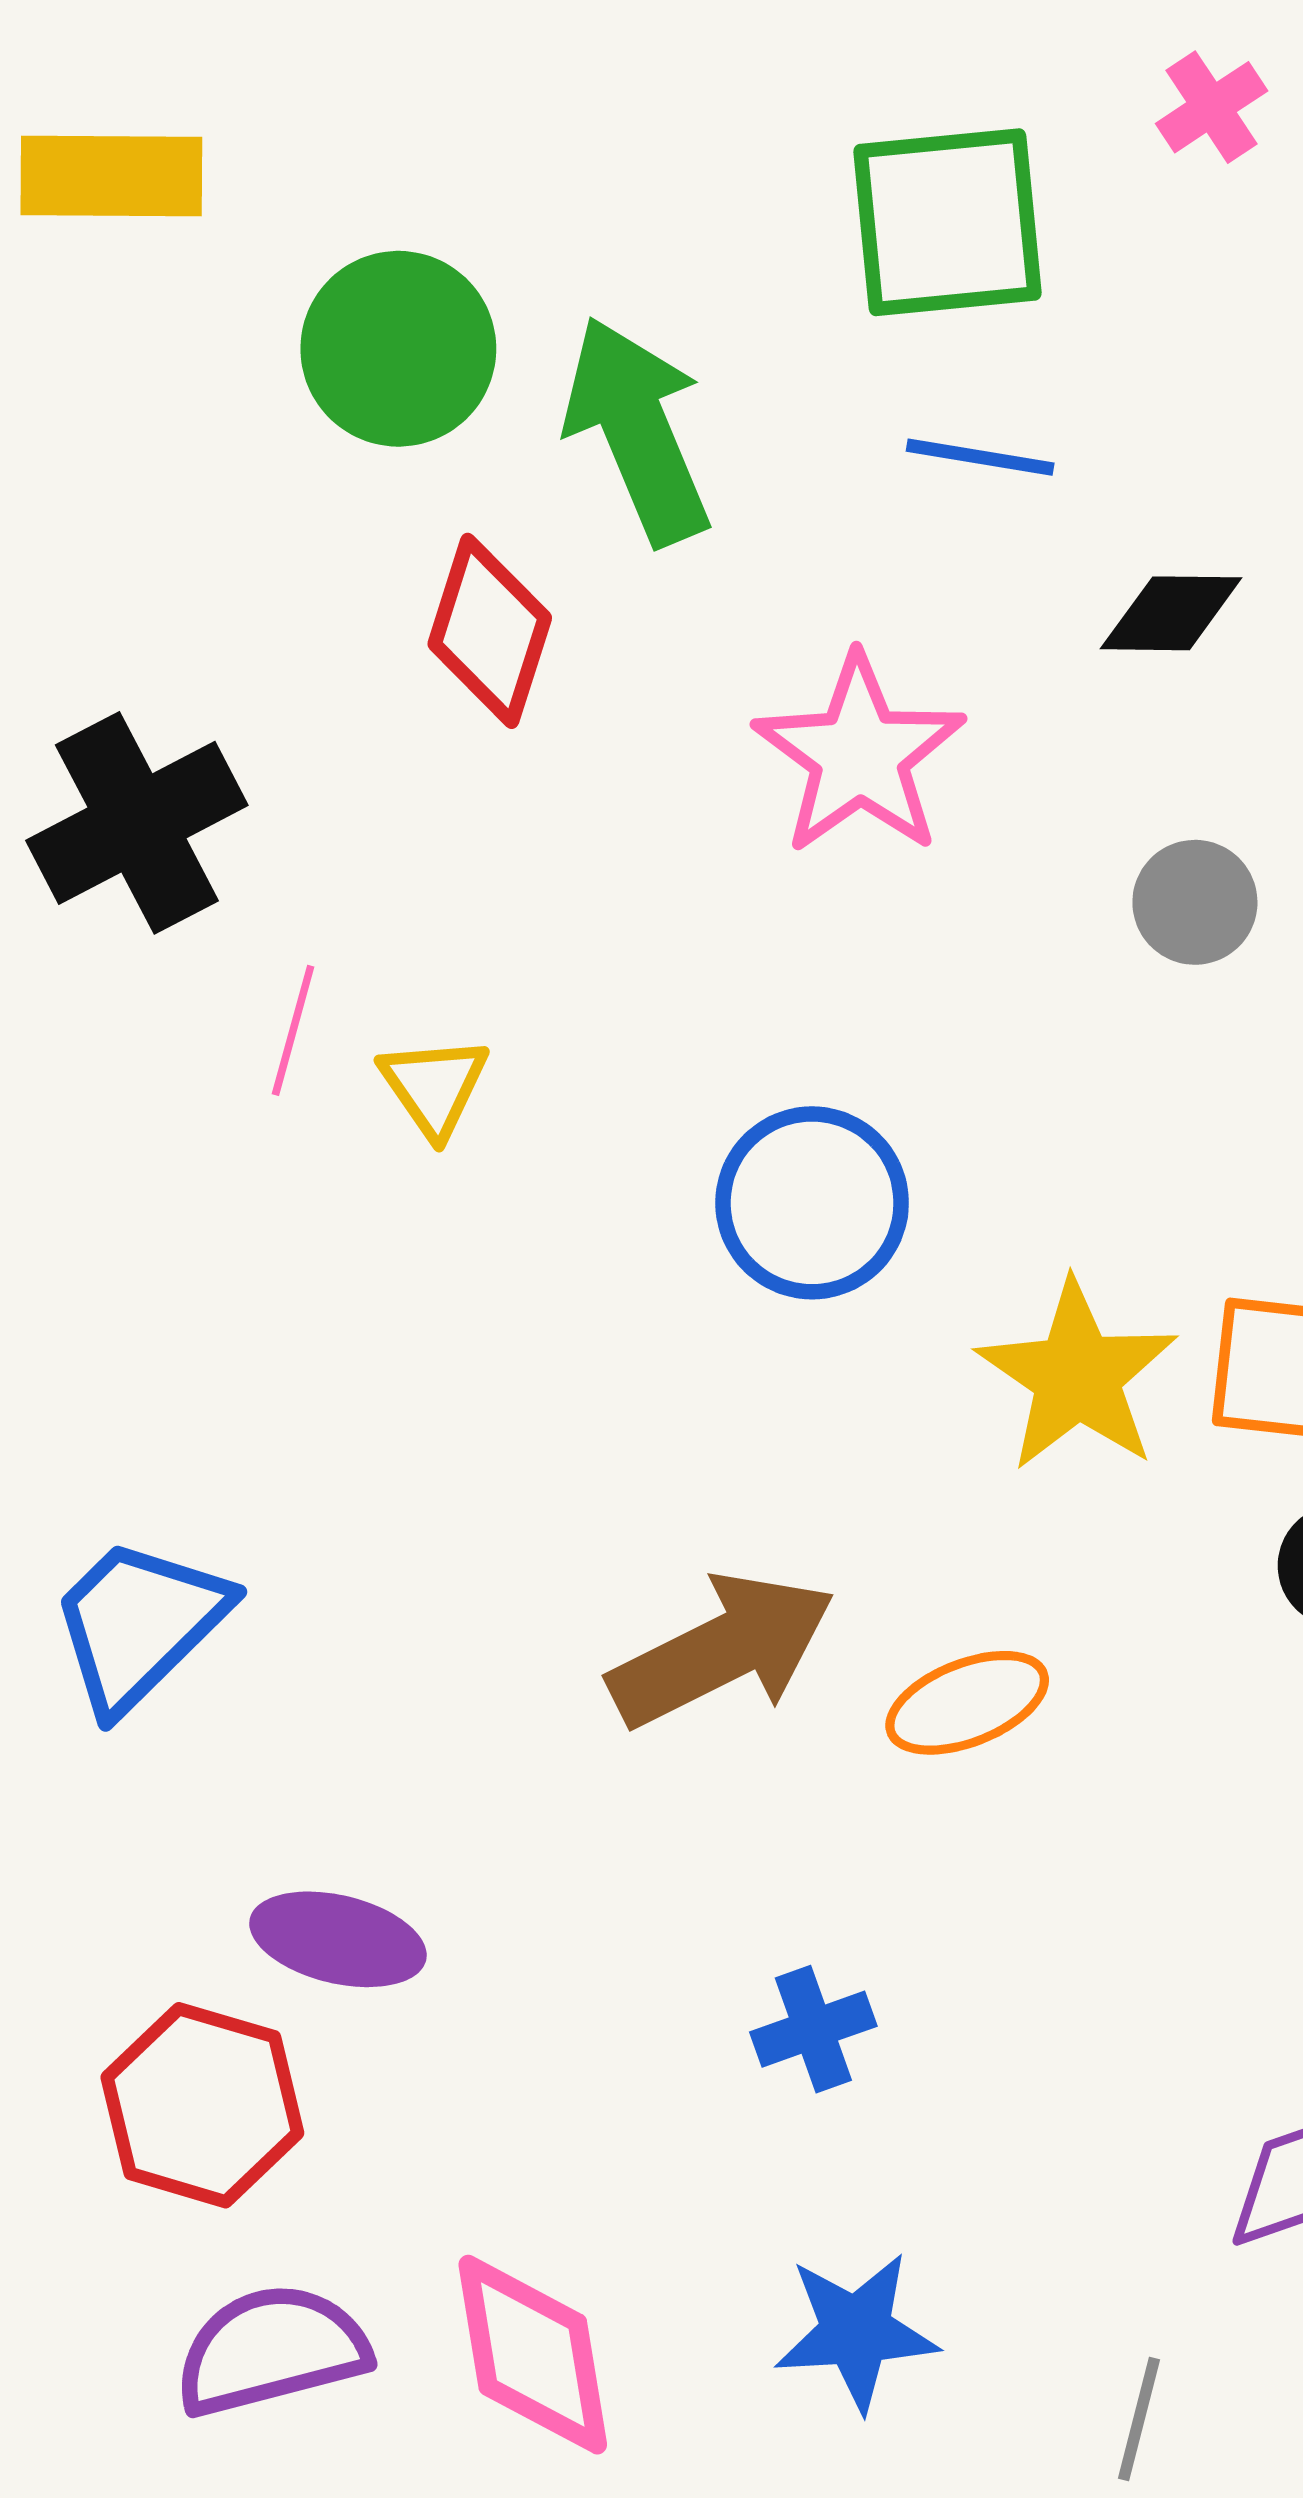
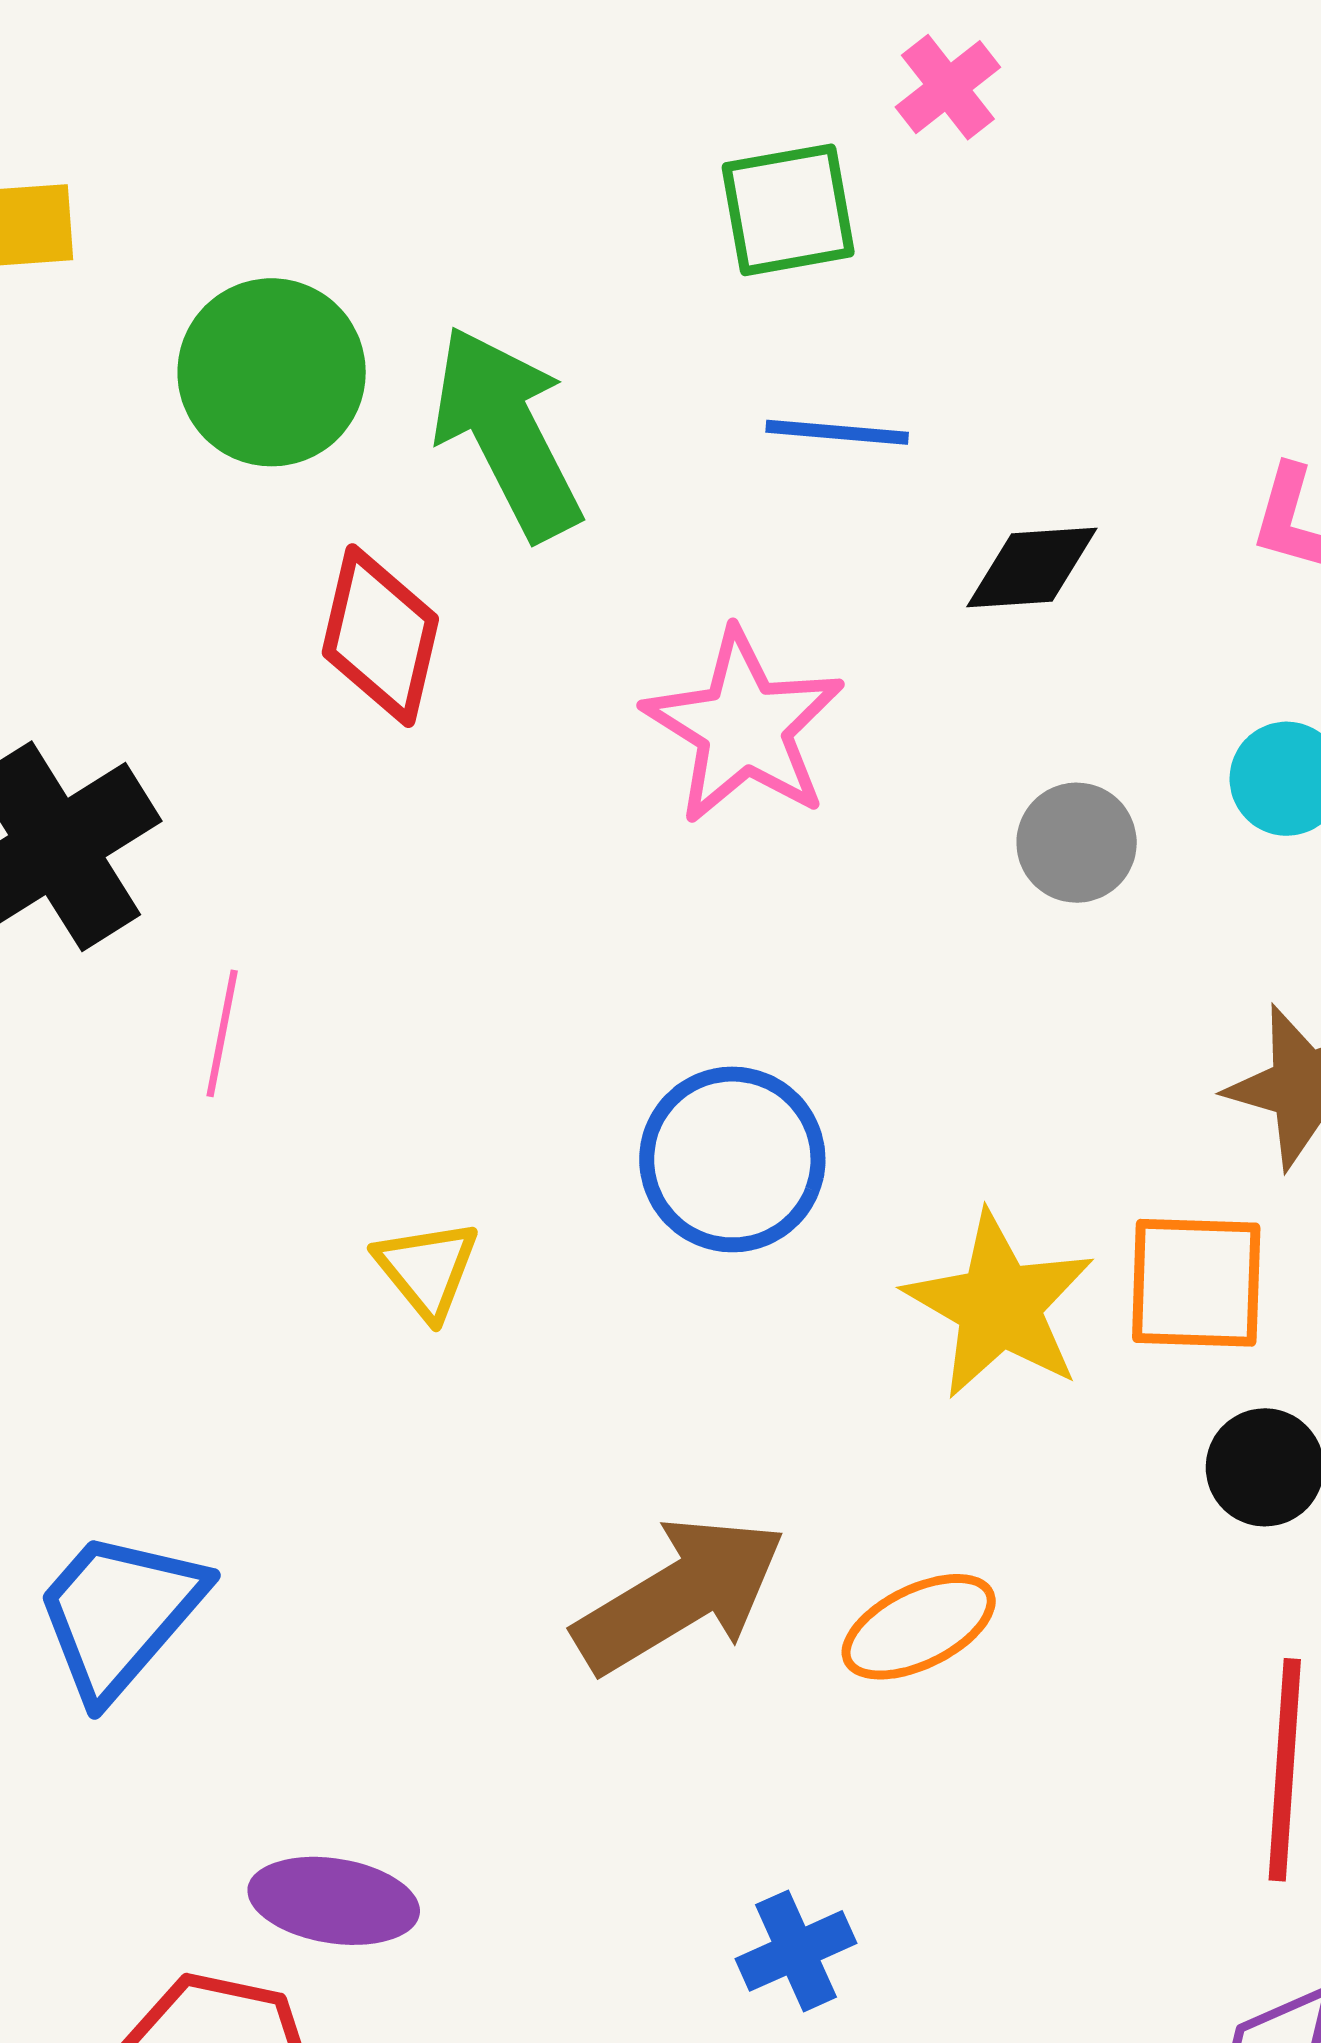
pink cross: (1212, 107) -> (948, 87), moved
green square: (947, 222) -> (788, 210), size x0.7
yellow triangle: (434, 1086) -> (427, 1269), moved

